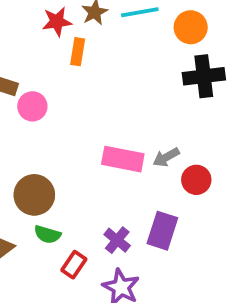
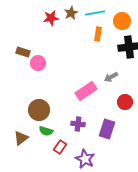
orange rectangle: (78, 52) -> (98, 34), moved
gray arrow: (166, 157) -> (111, 77), moved
pink rectangle: (123, 159) -> (86, 91), turned -45
purple cross: (117, 240) -> (78, 124), moved, turned -32

